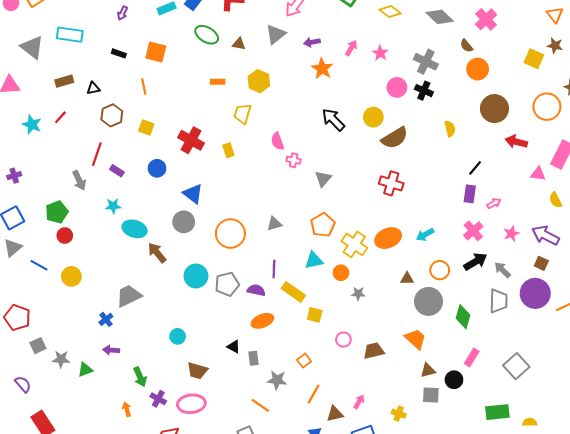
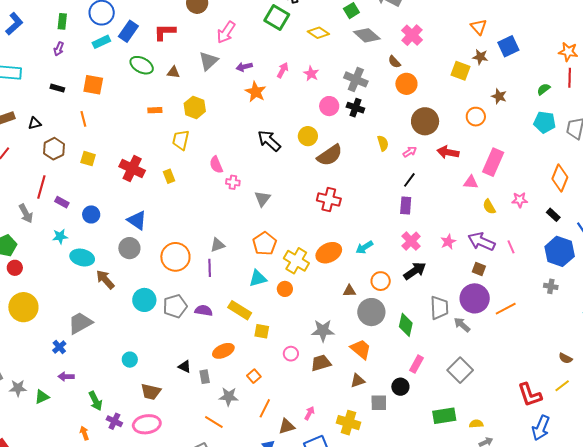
orange circle: (547, 107) -> (476, 117), size x0.7
blue circle: (157, 168) -> (91, 214), moved
pink arrow: (494, 203) -> (410, 152), moved
purple line: (274, 269) -> (210, 268), moved
gray arrow: (502, 270) -> (462, 325), moved
yellow circle: (71, 276) -> (23, 307), size x1.5
gray star: (358, 294) -> (323, 331), moved, size x1.6
orange ellipse: (262, 321) -> (223, 351), moved
brown triangle: (428, 370) -> (358, 381), moved
yellow cross: (399, 414) -> (349, 423), size x1.6

